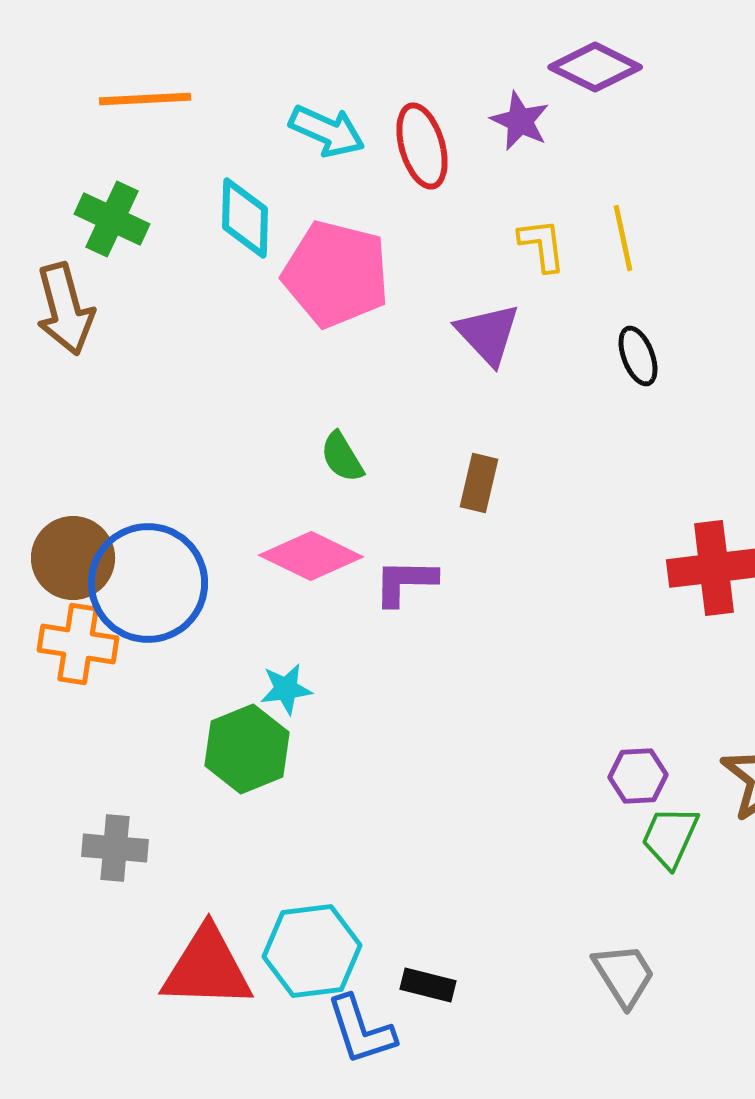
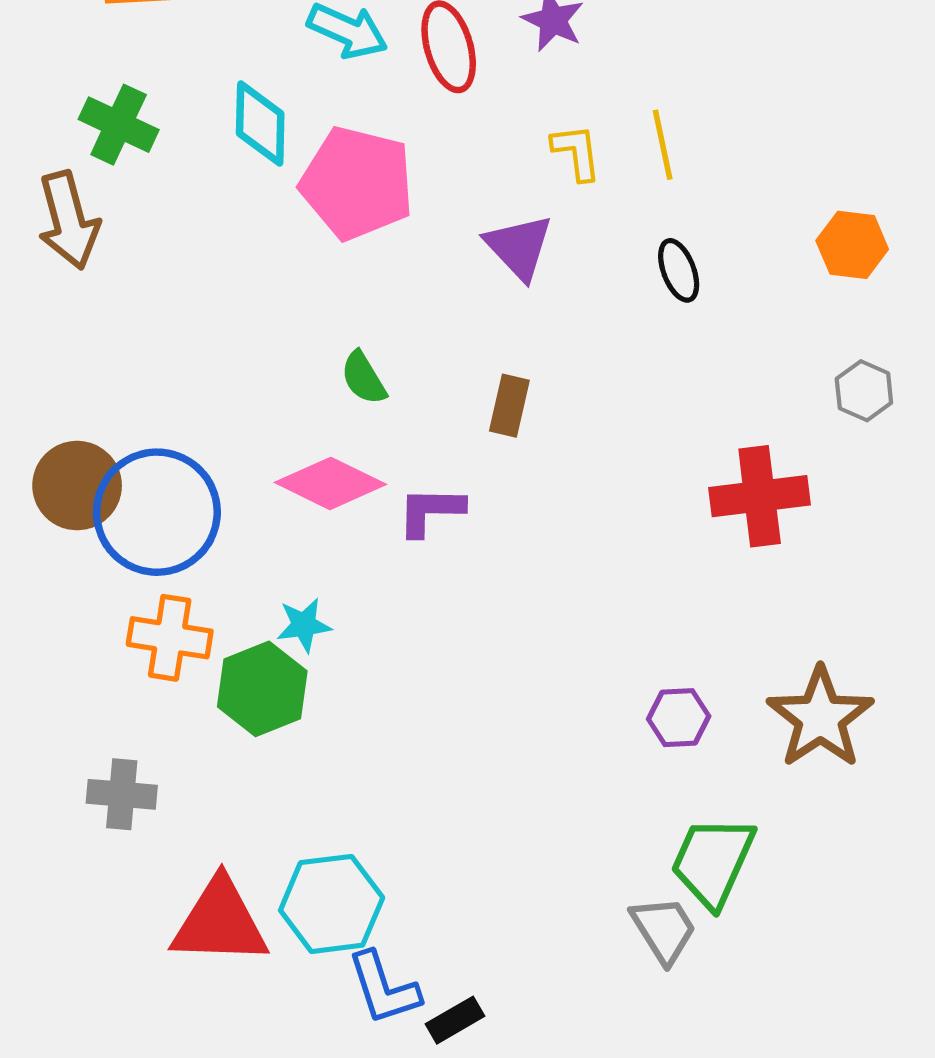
orange cross: (78, 644) -> (170, 638), moved
green trapezoid: (670, 837) -> (713, 861), moved, size x1.4
black rectangle: (428, 985) -> (455, 1020), moved, turned -44

